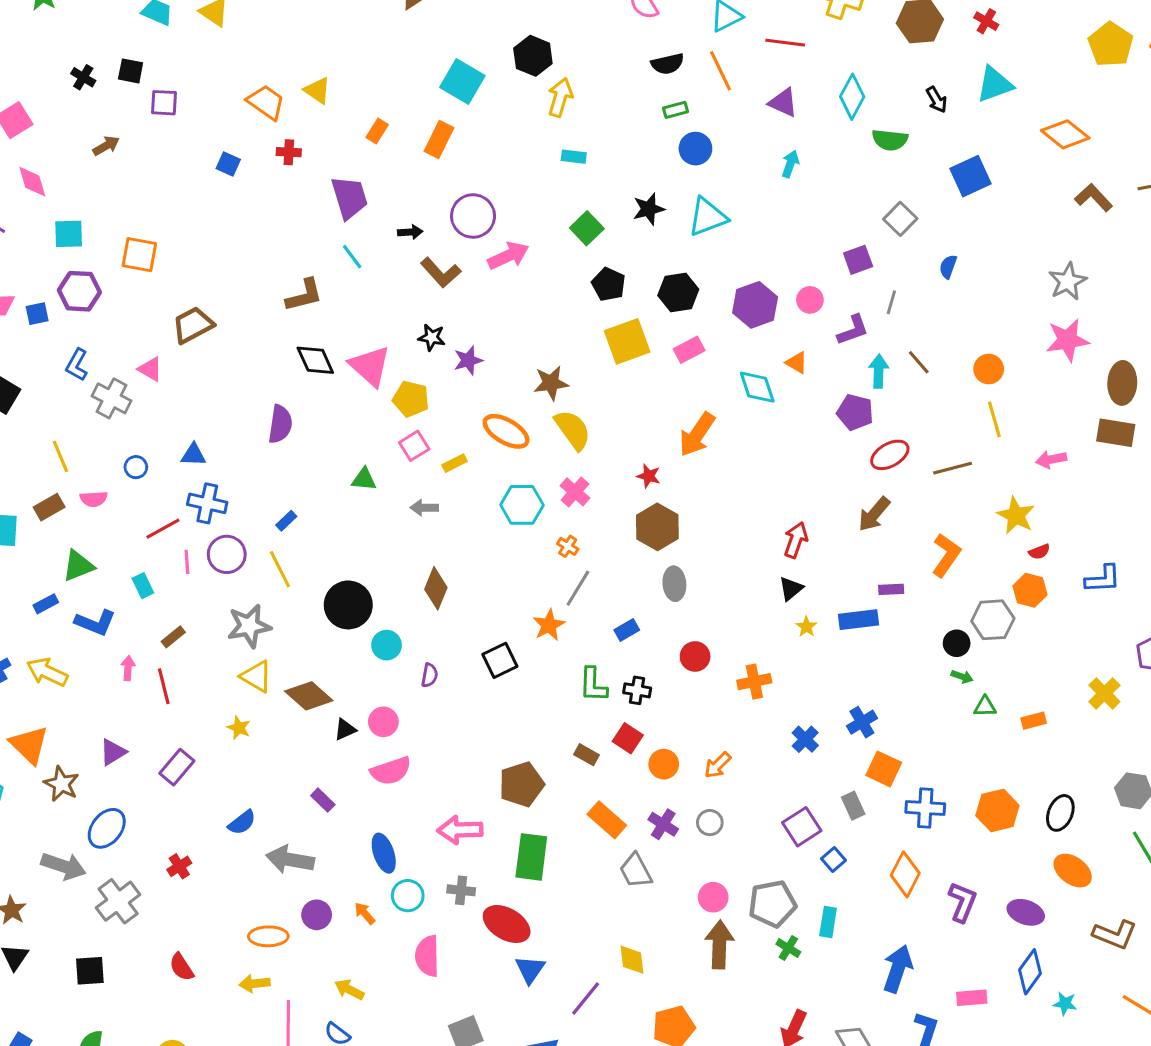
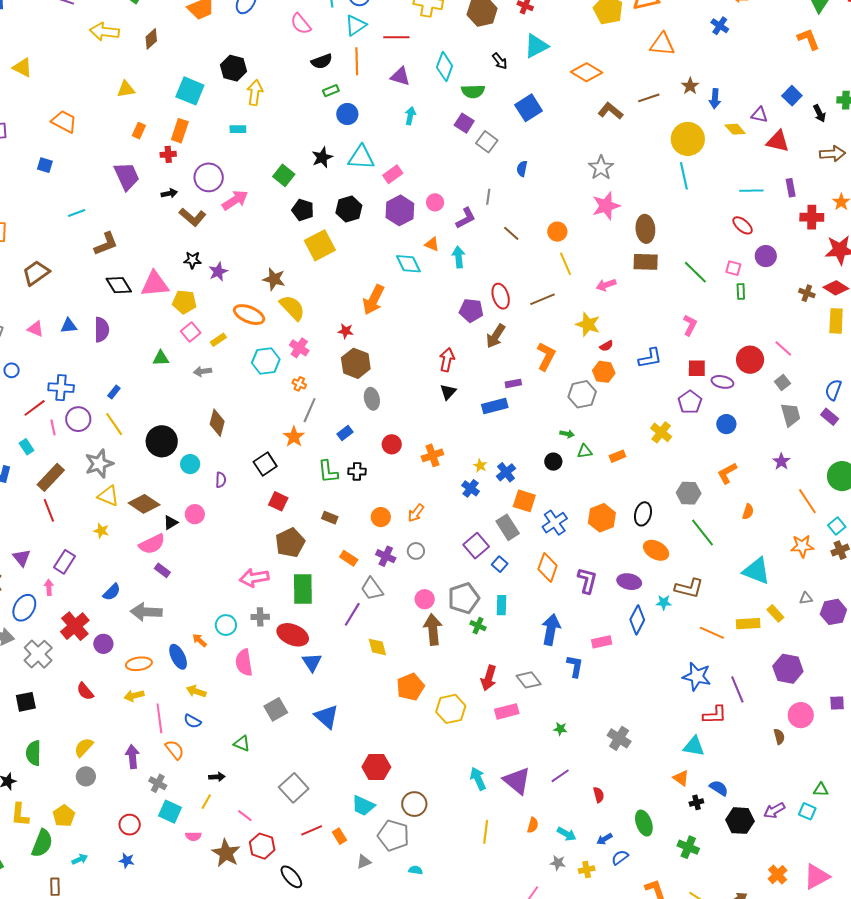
orange line: (720, 71) -> (357, 61), turned 32
yellow triangle: (317, 90) -> (126, 89), moved, turned -36
red cross: (289, 152) -> (168, 154), moved
cyan rectangle: (574, 157) -> (238, 129), moved
cyan triangle: (708, 217) -> (361, 157), turned 32
cyan line: (352, 257) -> (77, 213), moved, turned -66
purple square: (858, 260) -> (464, 123), moved, turned -30
pink rectangle: (689, 350) -> (393, 174), moved
pink triangle: (370, 366) -> (155, 284), turned -40
pink triangle: (150, 369) -> (36, 329), moved
cyan arrow: (879, 371) -> (459, 257), moved
brown star: (551, 383) -> (274, 279), turned 30
purple pentagon: (855, 412) -> (471, 310), moved
blue triangle: (193, 455) -> (69, 326), moved
red ellipse: (890, 455) -> (501, 296), turned -70
yellow star: (806, 627) -> (480, 466), moved
brown rectangle: (173, 637) -> (51, 477), size x1.8
black circle: (957, 643) -> (553, 462), moved
pink arrow: (128, 668) -> (49, 587), moved
red square: (628, 738) -> (278, 501), moved
purple triangle: (113, 752) -> (22, 558), turned -30
pink semicircle: (391, 771) -> (152, 544), moved
gray rectangle: (853, 806) -> (508, 527), size x1.4
blue cross: (925, 808) -> (555, 523), turned -30
orange rectangle: (607, 820) -> (349, 558), size x0.7
blue ellipse: (384, 853) -> (178, 657), moved
red cross: (179, 866) -> (75, 626), size x1.8
purple circle: (317, 915) -> (103, 644), moved
purple line: (586, 999) -> (352, 614), moved
cyan star: (1065, 1004) -> (664, 602), moved

